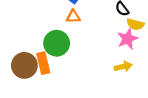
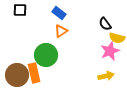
orange triangle: (73, 17) -> (61, 31), turned -32

